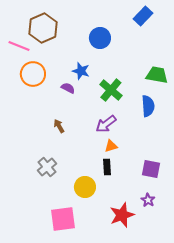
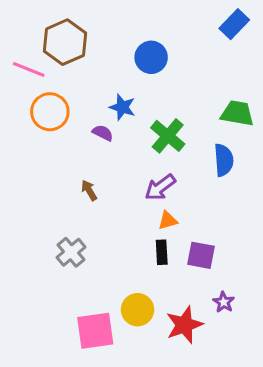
blue rectangle: (143, 16) -> (234, 24), moved
purple square: (151, 169) -> (201, 255), moved
yellow circle: (85, 187) -> (138, 310), moved

